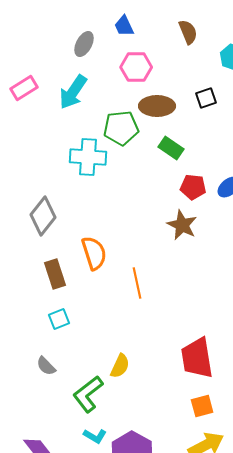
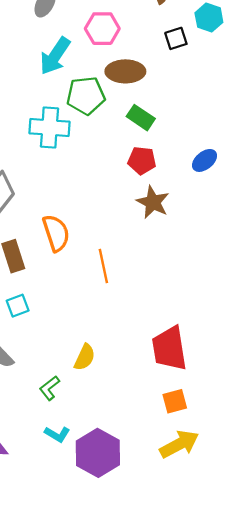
cyan arrow: (73, 92) -> (55, 56), moved
black square: (206, 98) -> (176, 38), moved
red pentagon: (193, 187) -> (142, 160), moved
green L-shape: (88, 394) -> (50, 388), size x0.6

